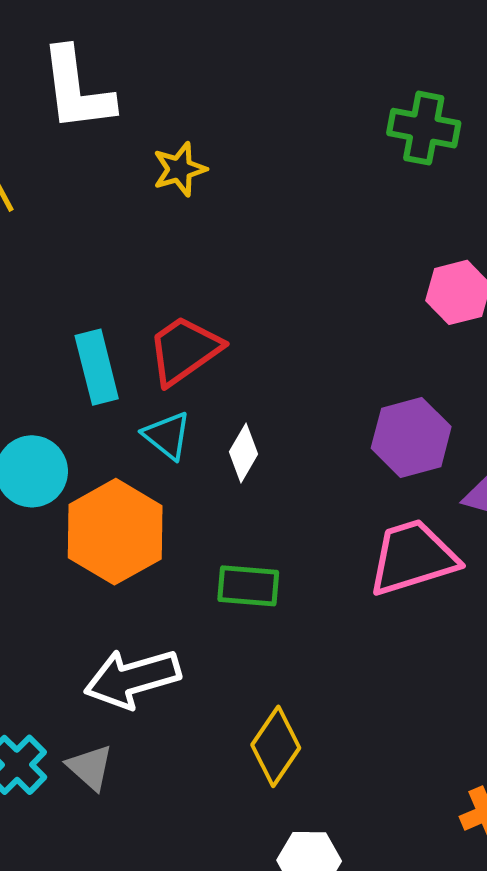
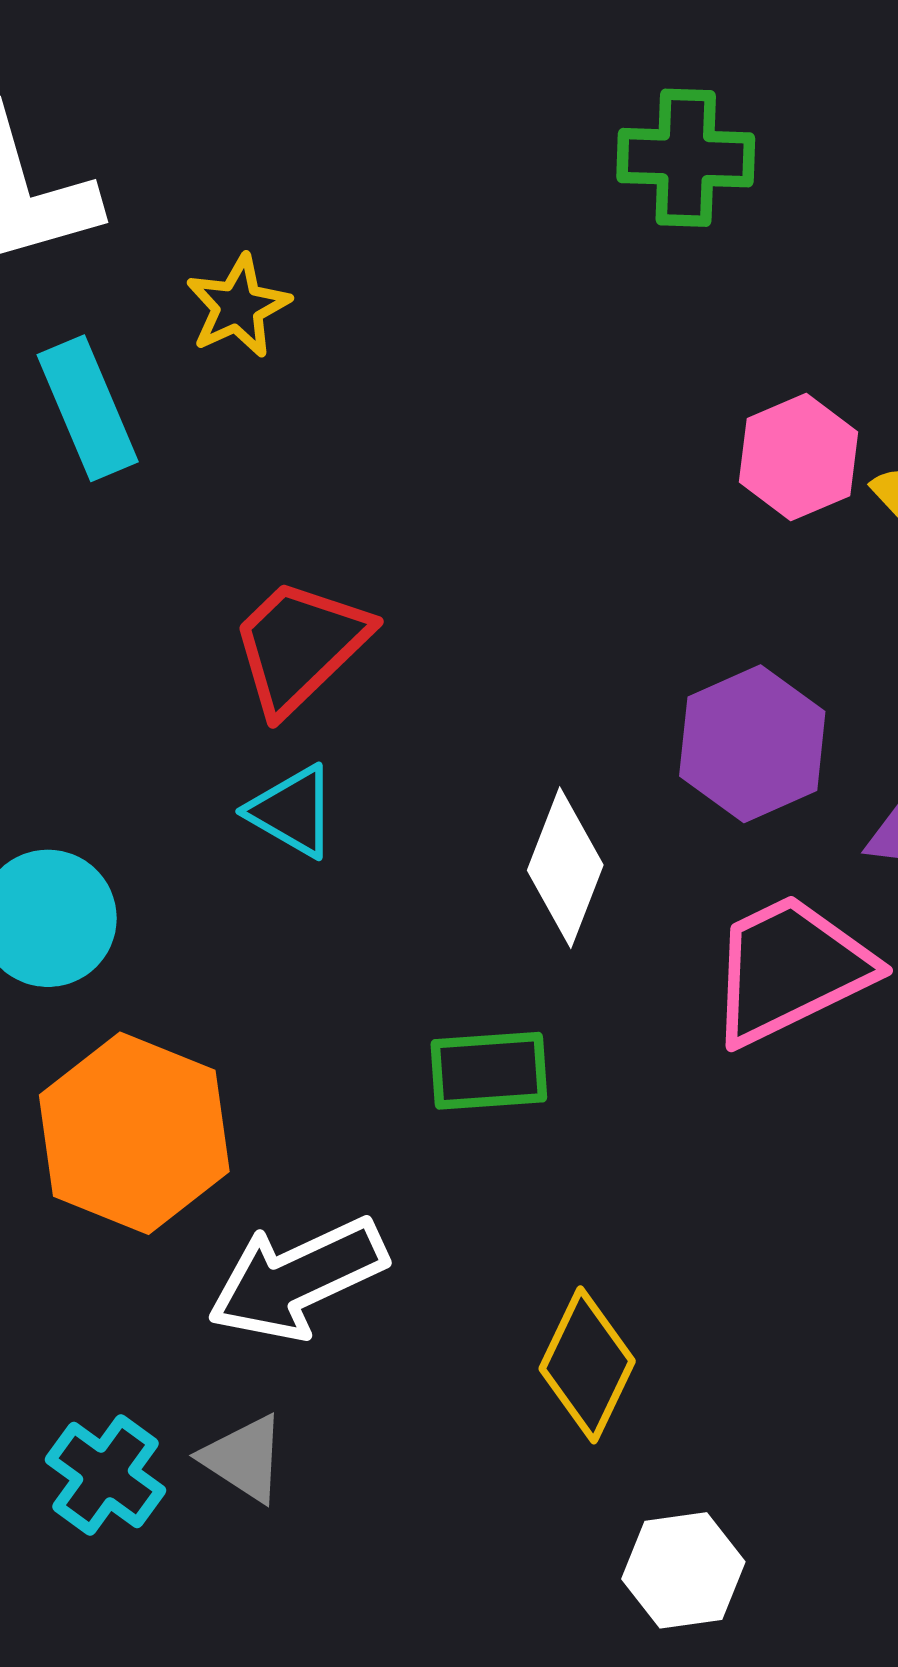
cyan rectangle: (97, 367) -> (88, 408), moved
white diamond: (244, 453) -> (565, 868), moved, size x1.4
orange hexagon: (115, 532) -> (134, 1133), moved

